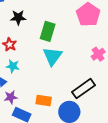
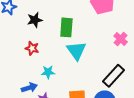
cyan star: (13, 66) -> (48, 72), moved

